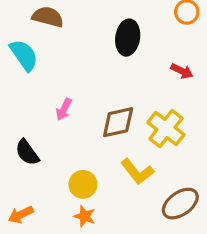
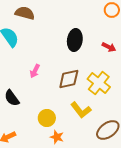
black ellipse: (128, 38) -> (75, 40), moved
orange star: (85, 216) -> (57, 137), moved

